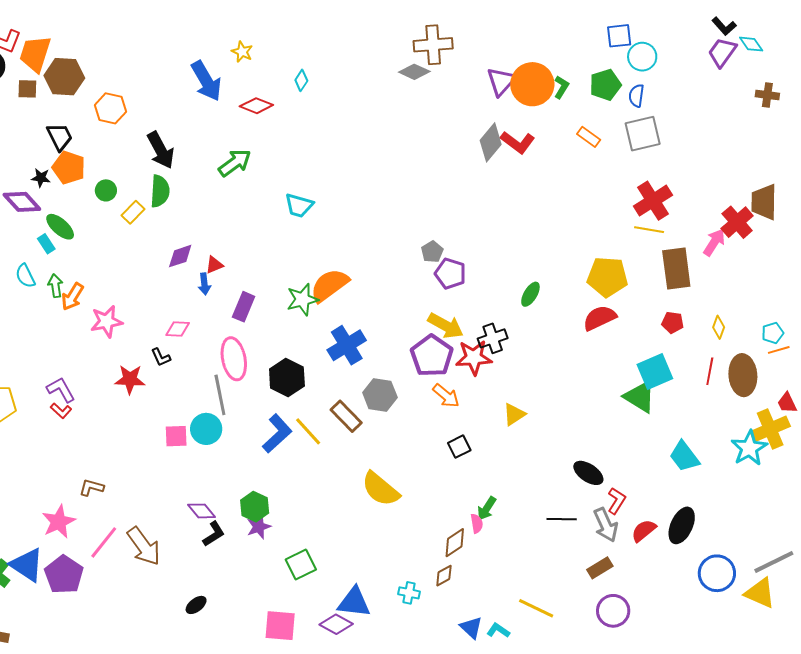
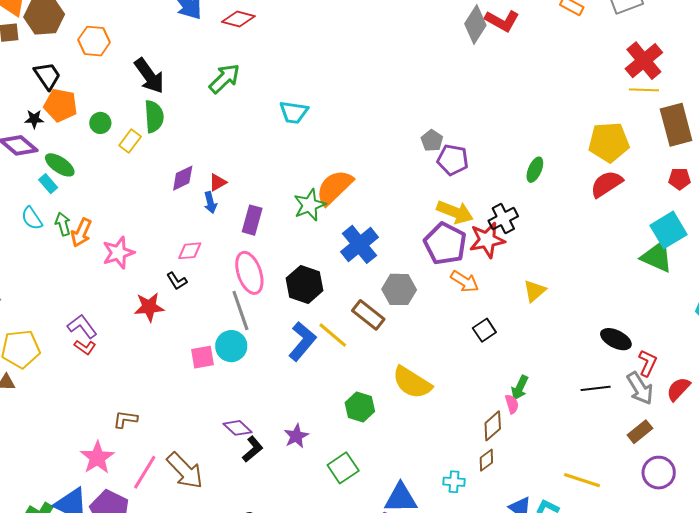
green hexagon: (255, 507) -> (360, 407), moved

